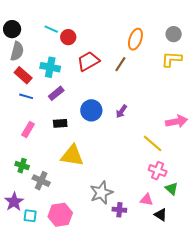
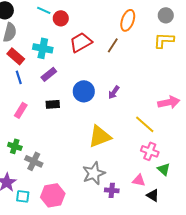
blue line: (26, 96) -> (19, 77), turned 56
yellow triangle: (72, 156) -> (100, 136), moved, turned -30

